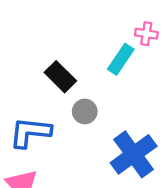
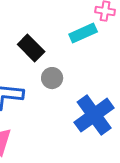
cyan rectangle: (121, 59) -> (83, 33), turned 32

